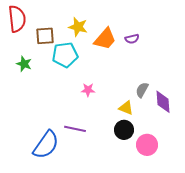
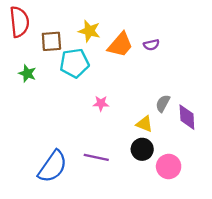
purple line: (75, 129) -> (96, 157), moved

